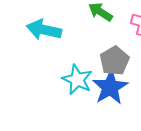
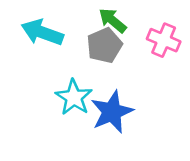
gray pentagon: (114, 61) -> (104, 45), moved

